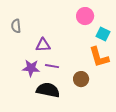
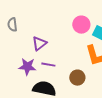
pink circle: (85, 16) -> (81, 25), moved
purple triangle: (43, 45) -> (39, 44), turned -35

